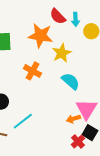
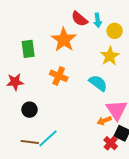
orange star: (40, 36) -> (64, 40), turned 30
yellow star: (62, 53) -> (110, 56), moved
cyan line: (23, 121) -> (48, 138), moved

